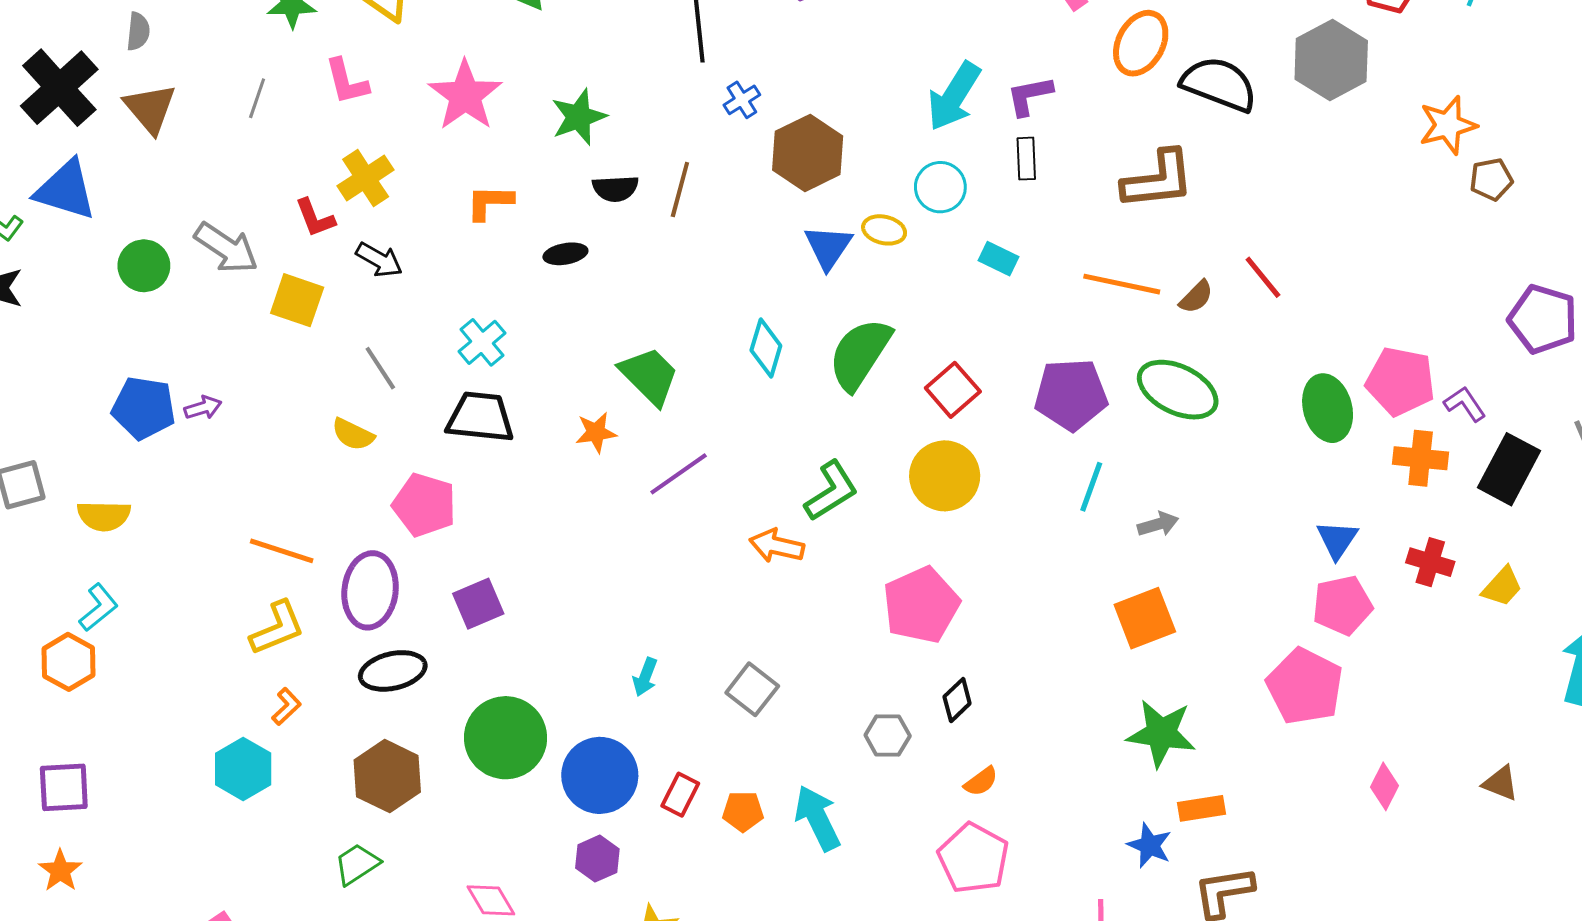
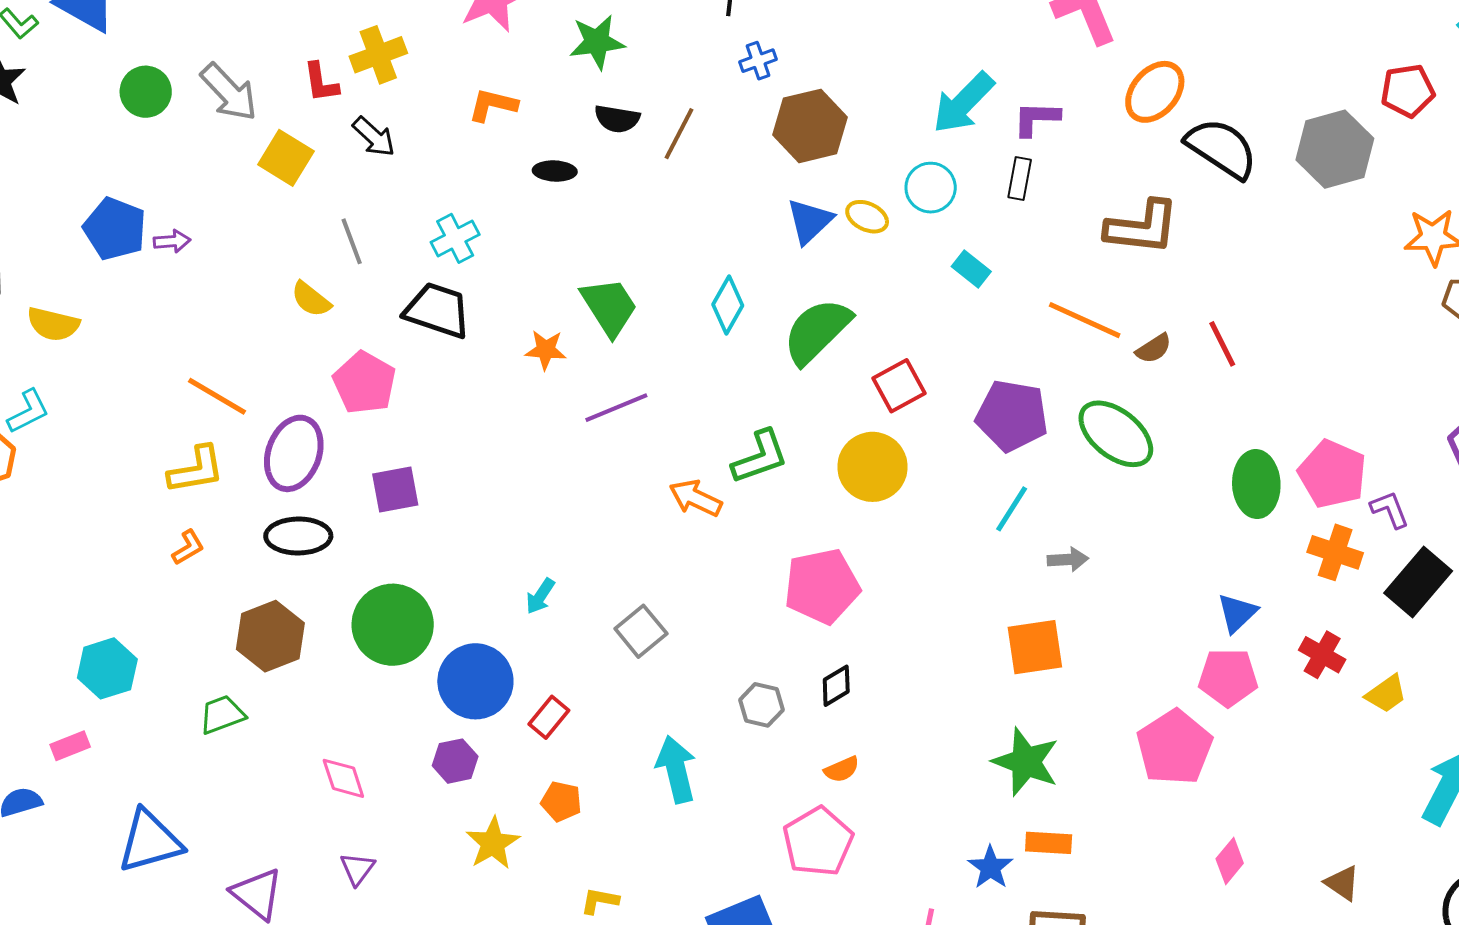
cyan hexagon: (243, 769) -> (107, 668), moved
orange pentagon: (743, 811) -> (561, 801), moved

